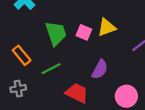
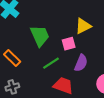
pink square: (84, 32) -> (69, 44), moved, turned -32
green line: (51, 69) -> (51, 63), moved

